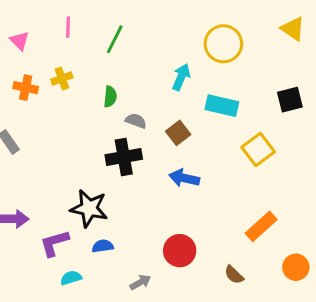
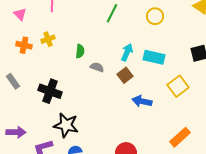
green line: (115, 39) -> (112, 13), moved
yellow circle: (223, 44) -> (155, 16), size x0.7
cyan arrow: (181, 77) -> (127, 52), moved
black cross: (124, 157) -> (50, 91), moved, turned 30
blue arrow: (184, 178) -> (142, 101), moved

